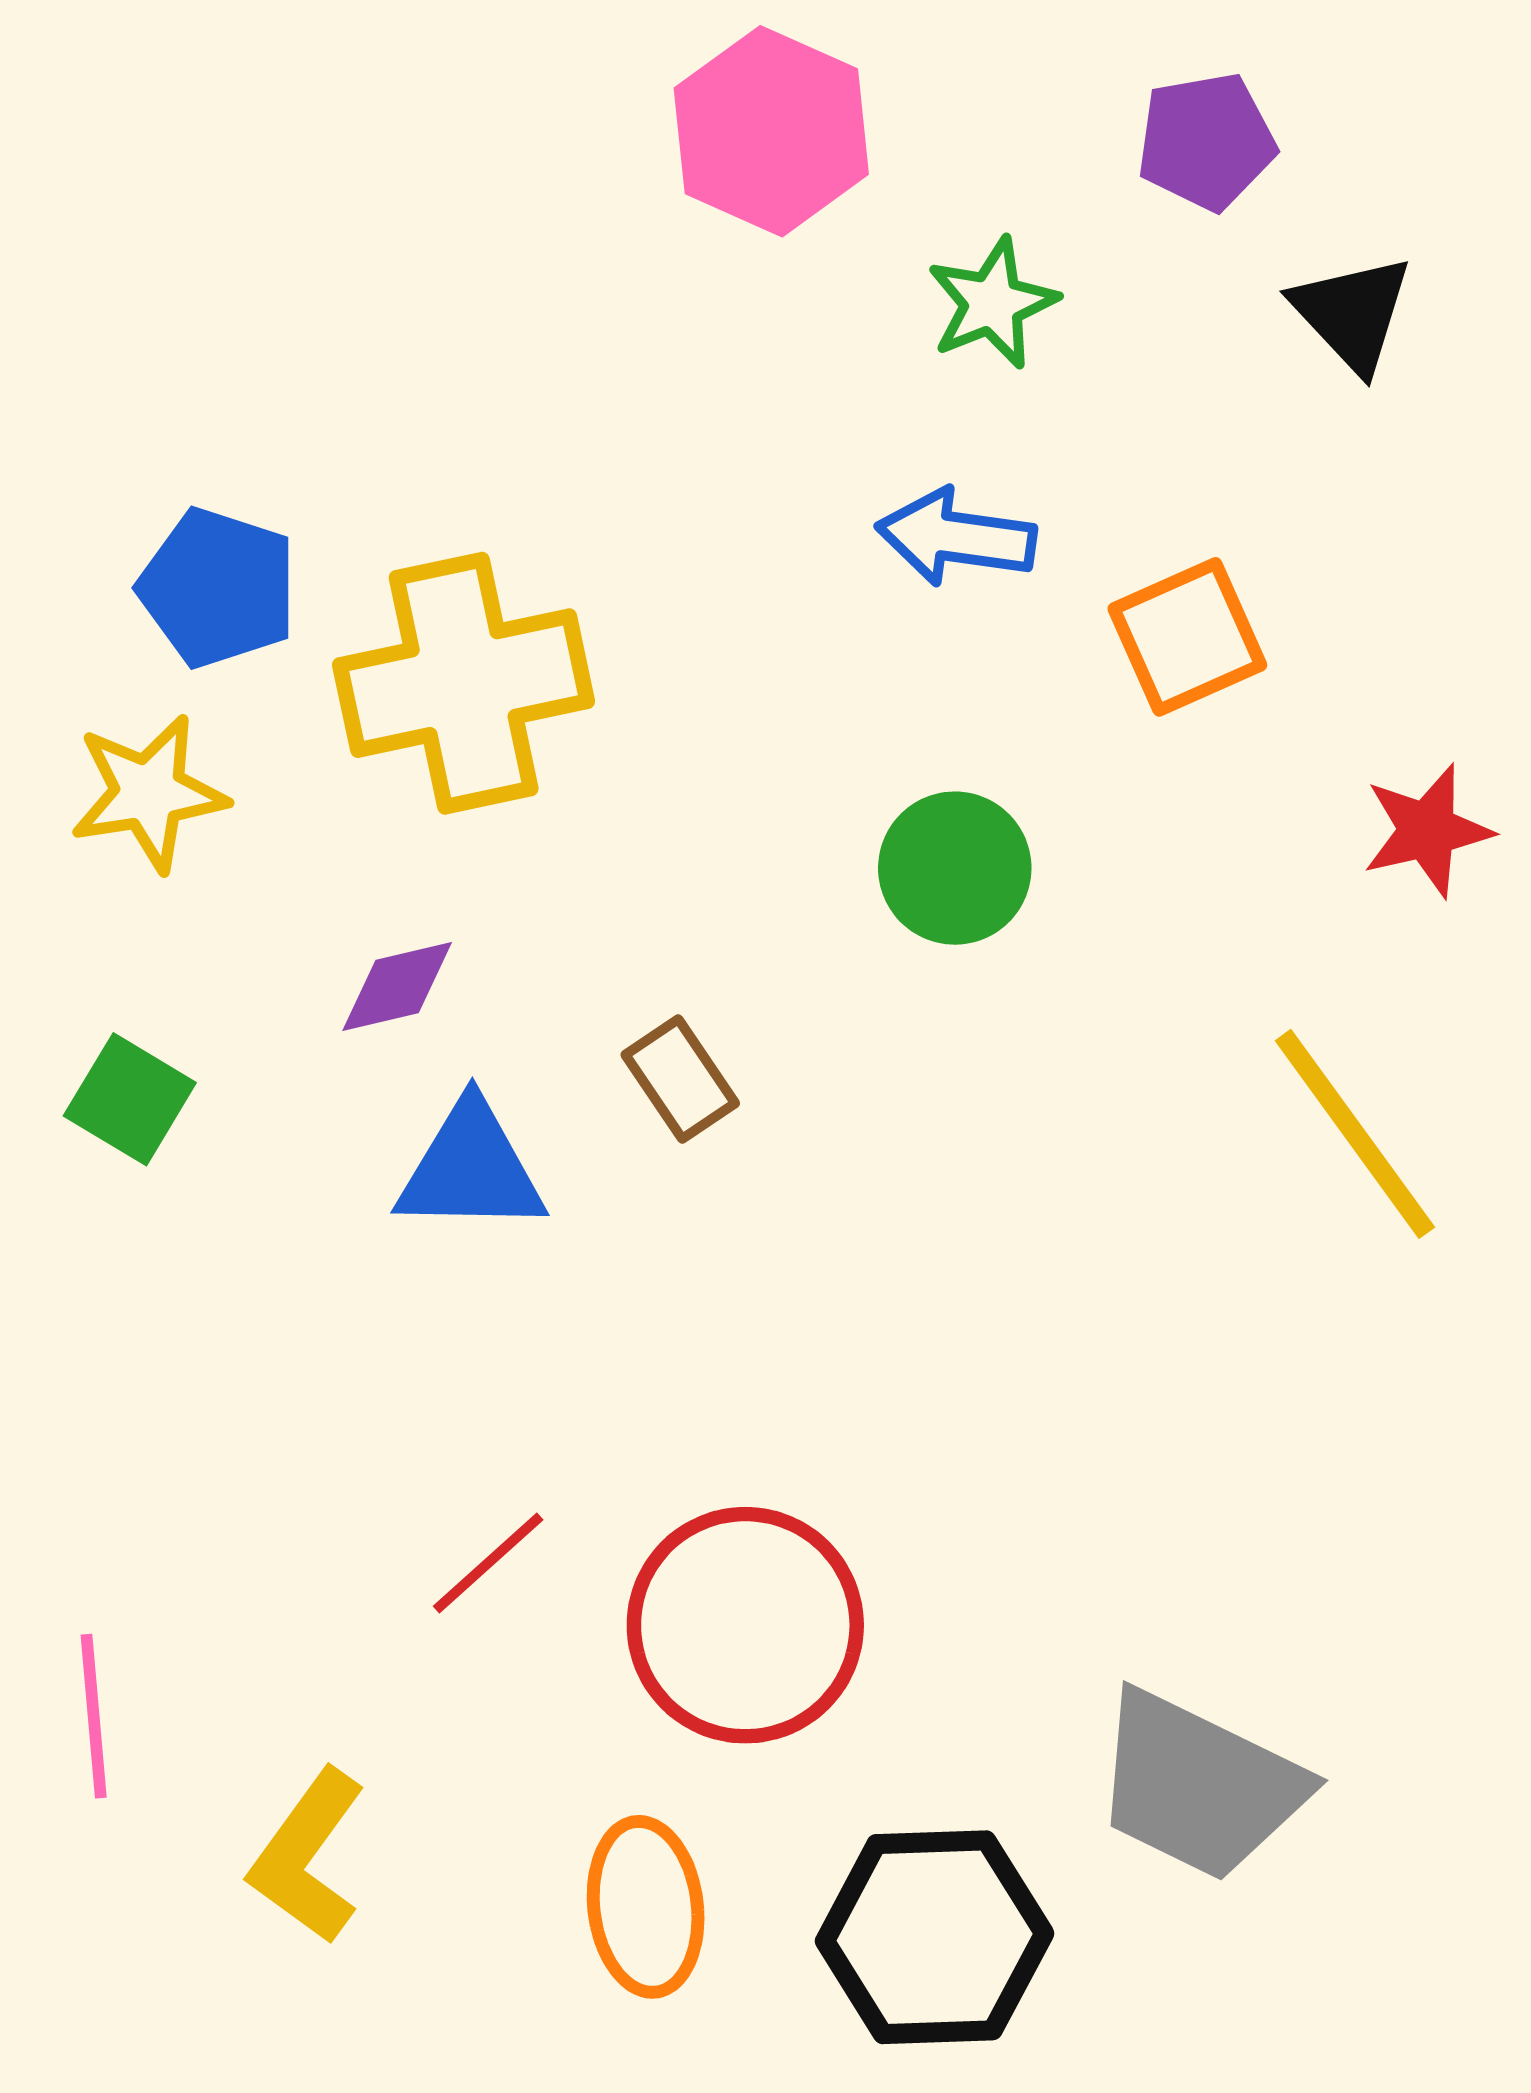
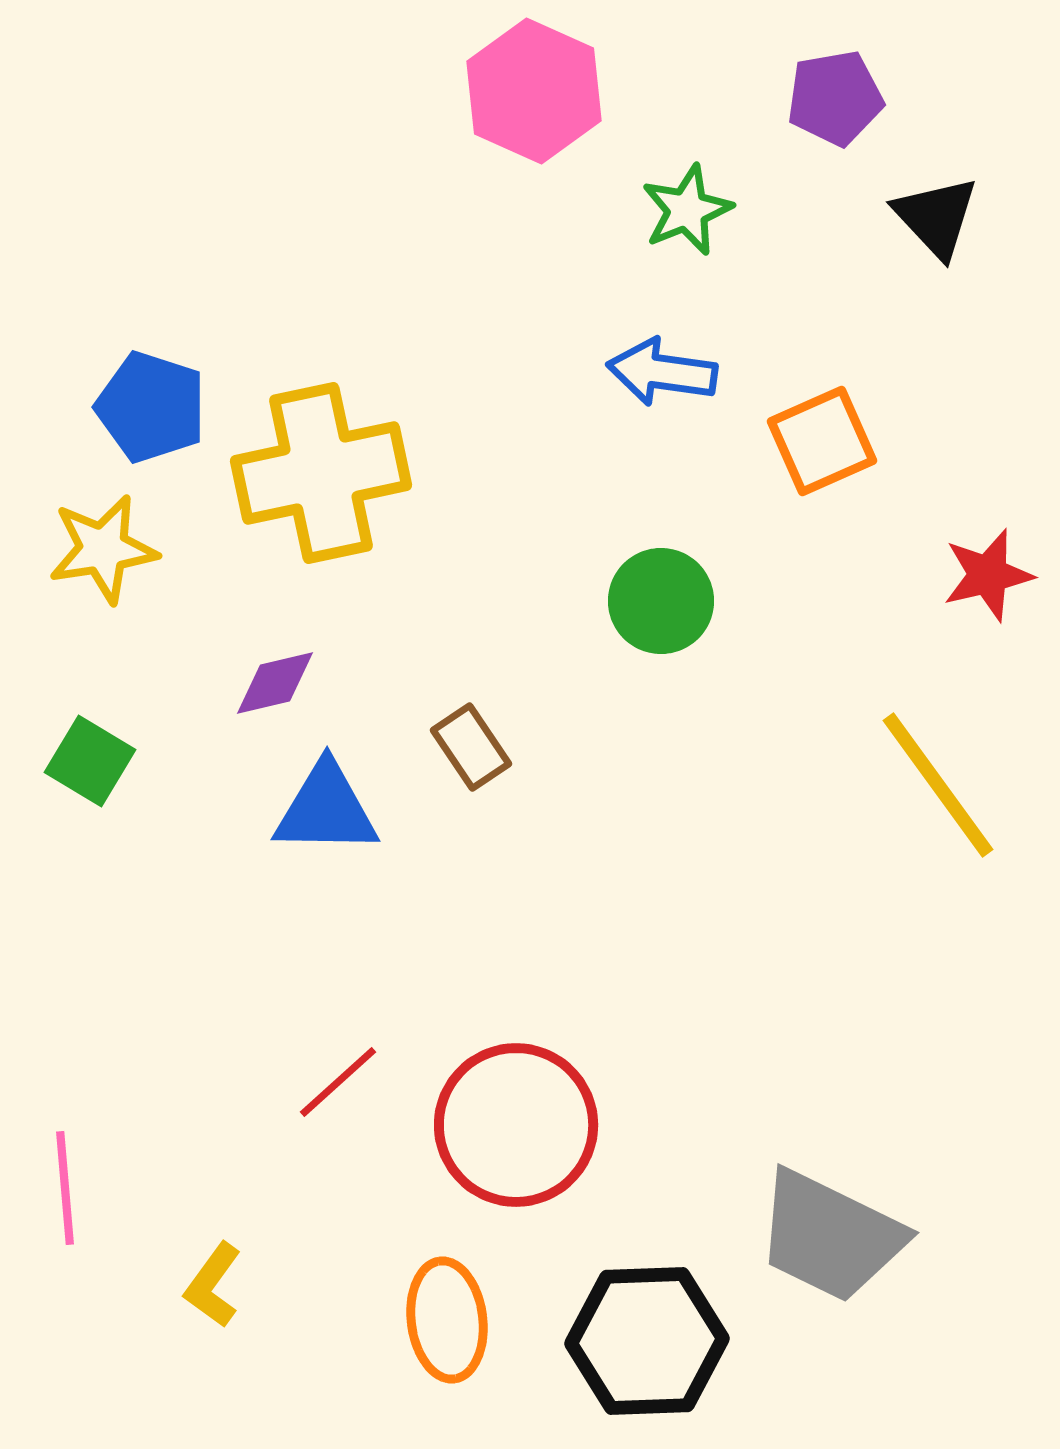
yellow L-shape: (307, 1856) -> (213, 1285), size x0.7

